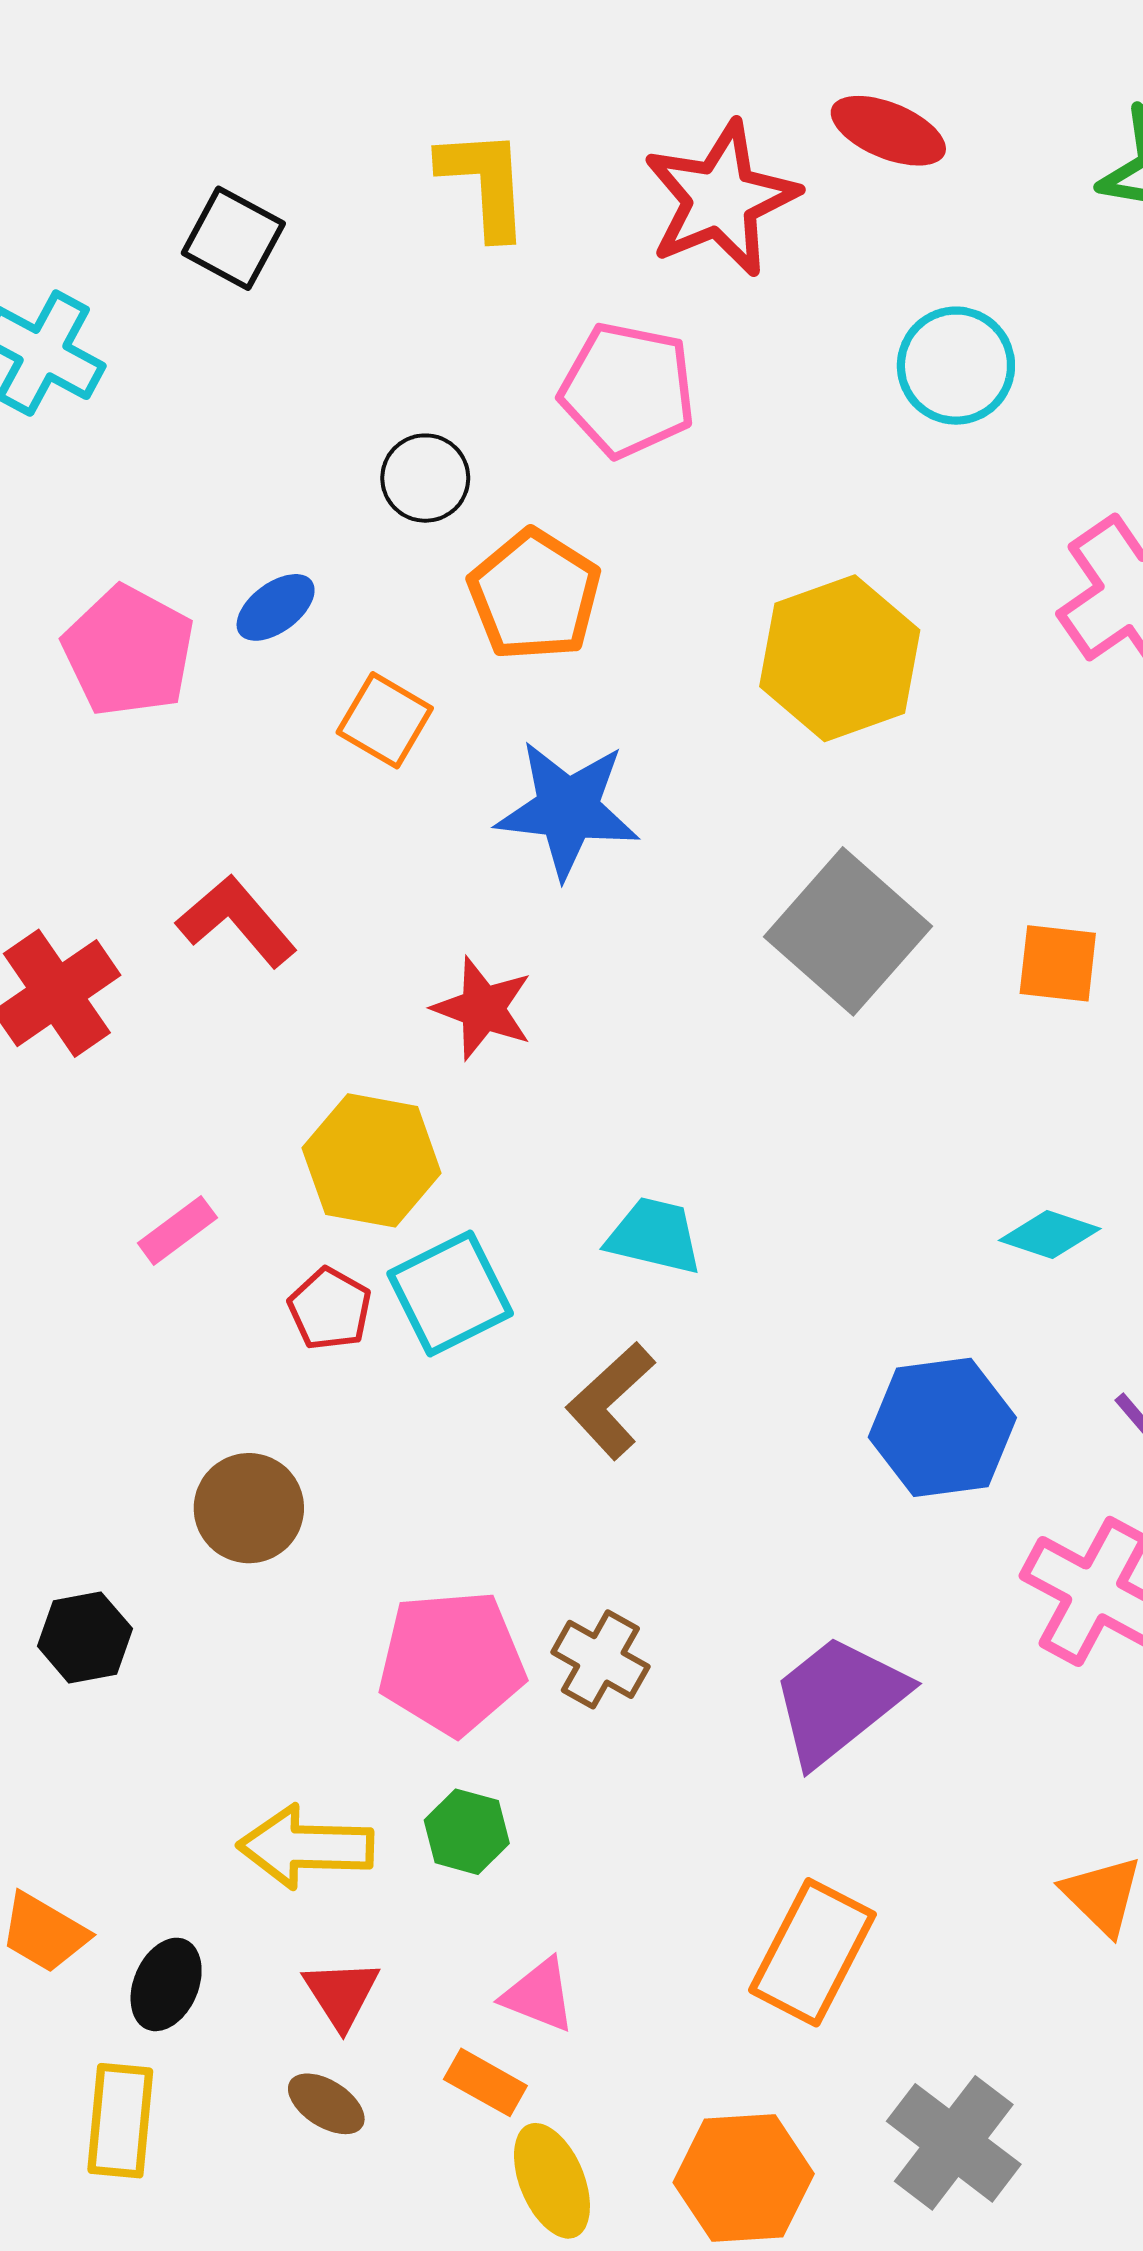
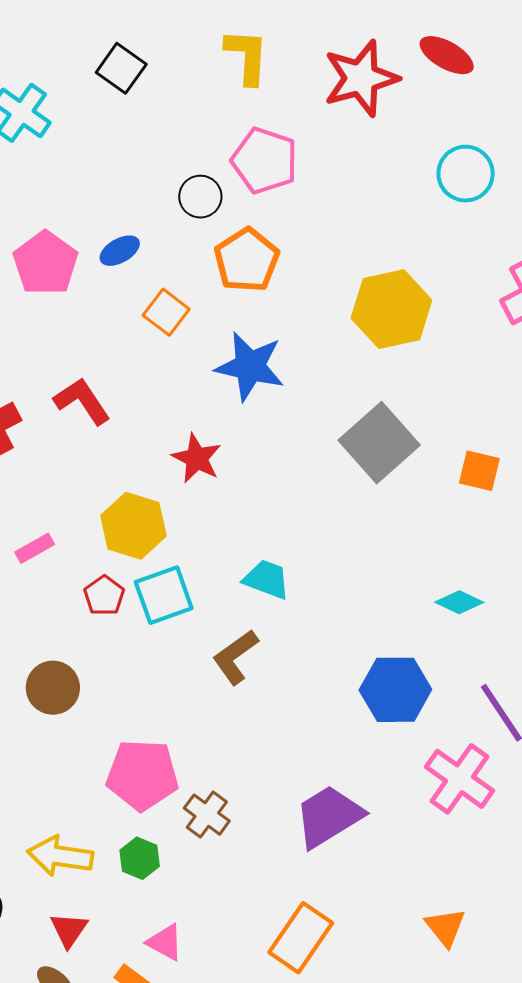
pink pentagon: (628, 390) -> (265, 161), moved
brown cross: (600, 1659) -> (207, 815), moved

